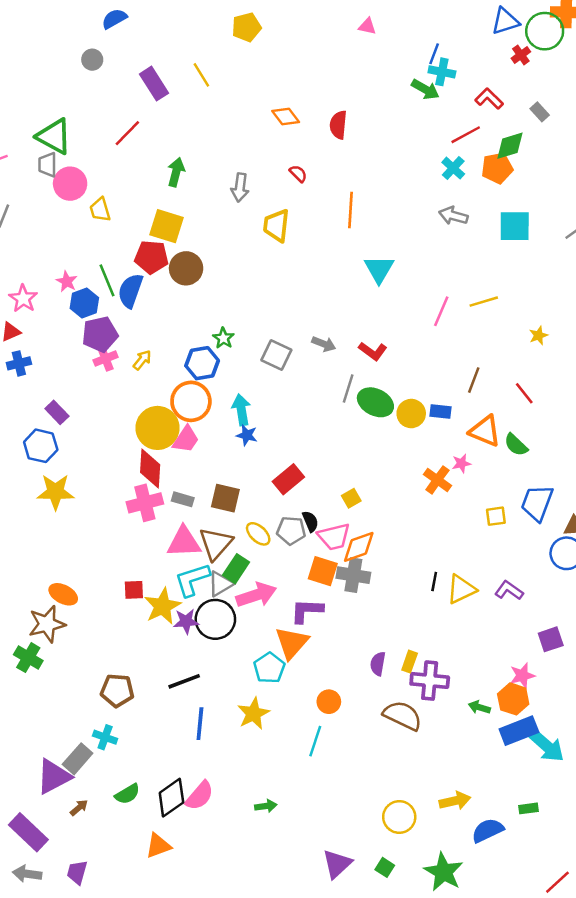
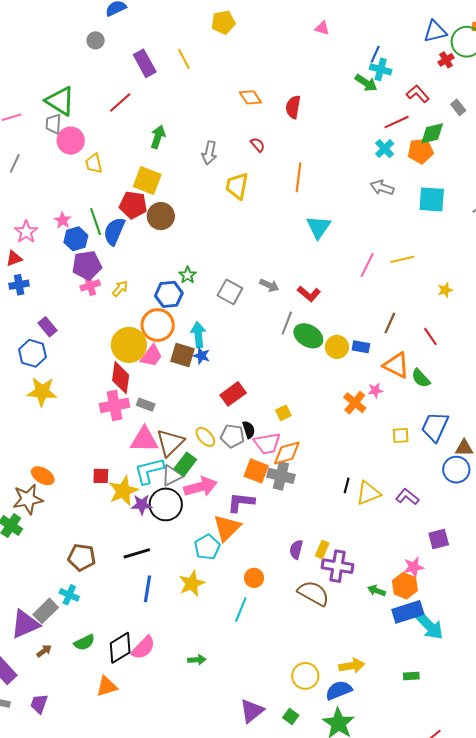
brown square: (225, 498) -> (183, 355), moved
blue semicircle: (488, 830) -> (339, 690), moved

